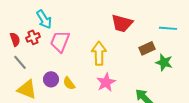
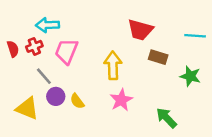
cyan arrow: (44, 19) -> (47, 25), turned 120
brown rectangle: (147, 48) -> (158, 57), moved, turned 42
gray line: (20, 62) -> (44, 76), moved

